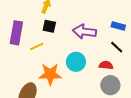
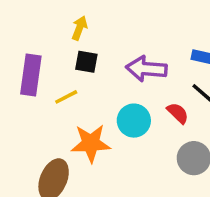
red semicircle: (106, 65) -> (178, 113), moved, turned 40

